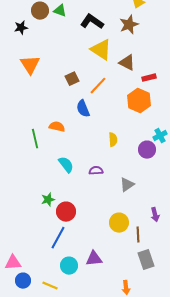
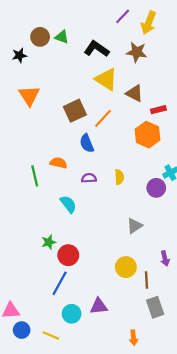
brown star: (129, 25) -> (137, 52), turned 30
brown square: (72, 79) -> (75, 111), size x1.5
purple semicircle: (96, 171) -> (89, 178), moved

